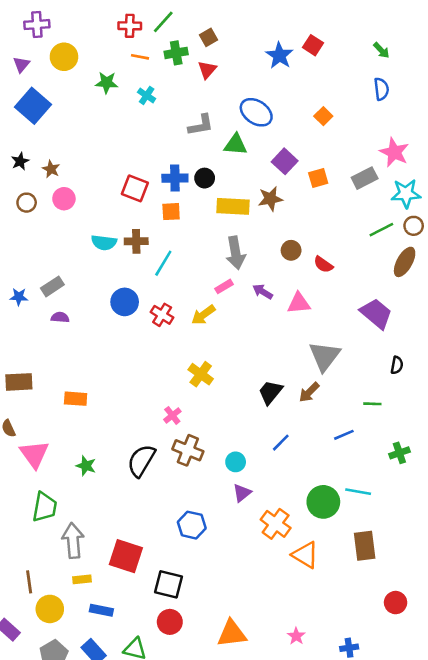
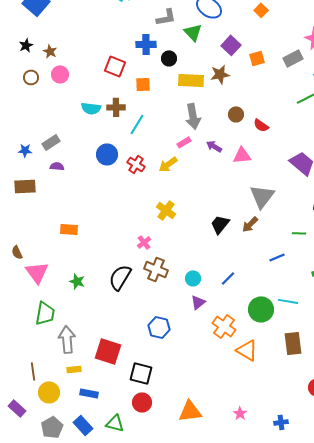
green triangle: (236, 145) -> (193, 32), turned 42
blue cross: (175, 178) -> (146, 44), moved
brown rectangle: (19, 382) -> (25, 186), moved
blue line: (281, 443) -> (228, 278), moved

